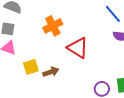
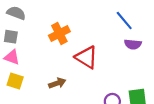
yellow square: (31, 67) -> (15, 81), moved, turned 35

